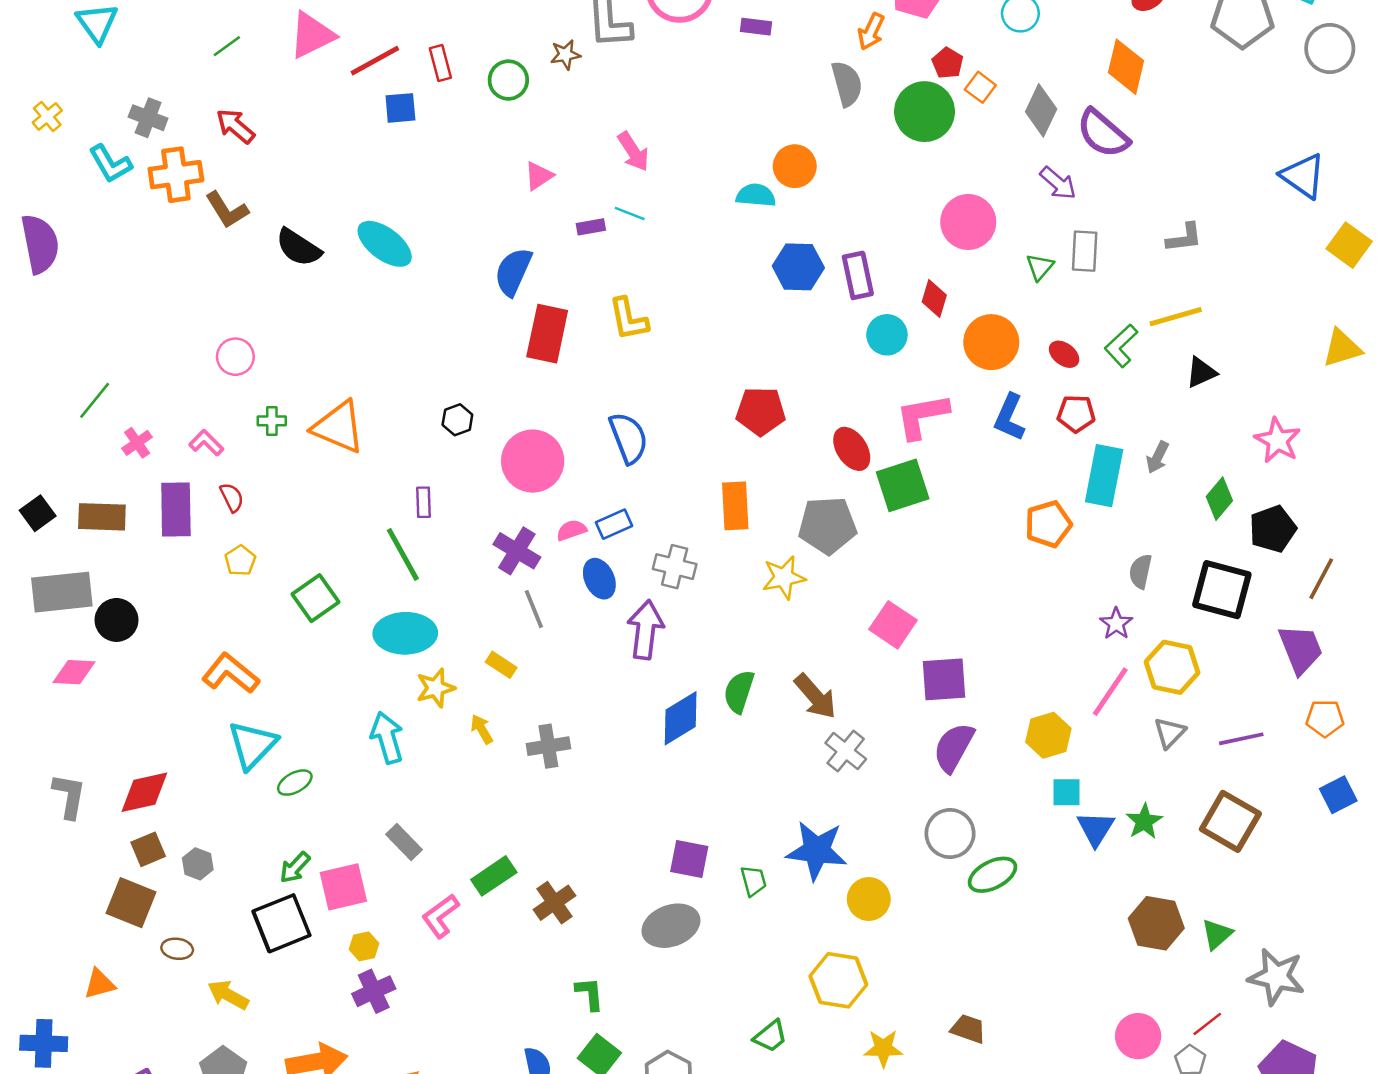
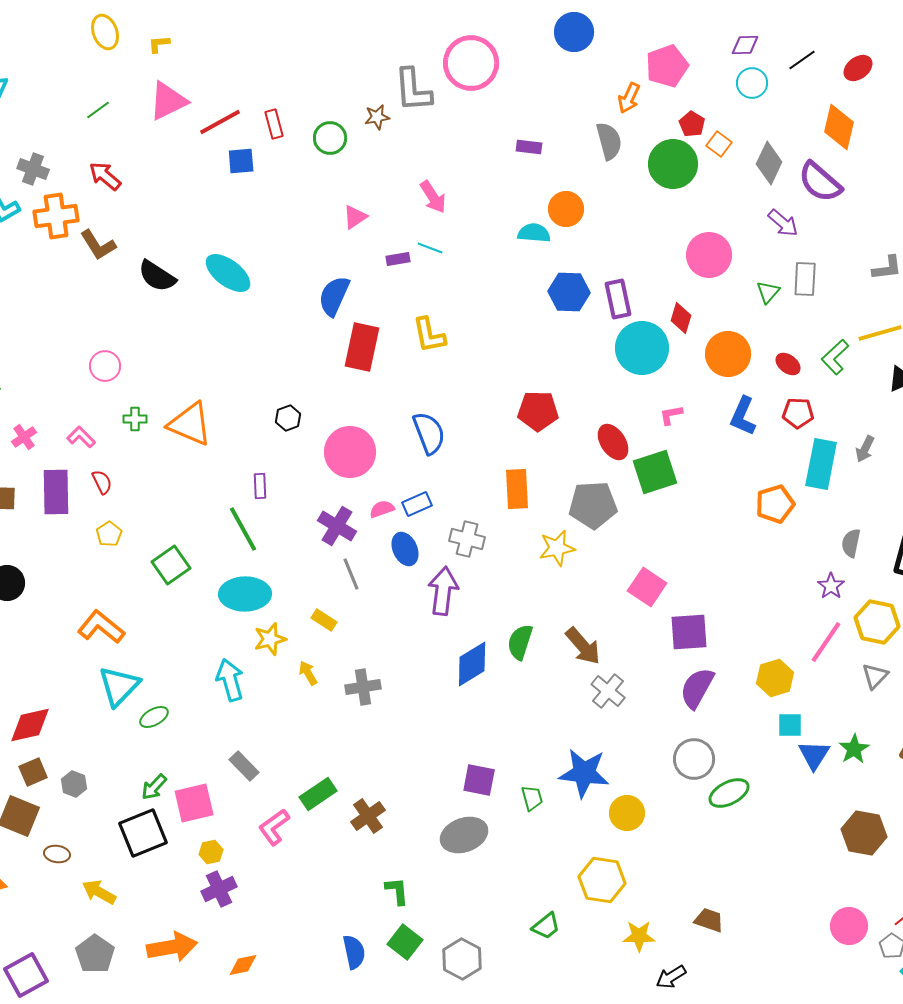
purple rectangle: (756, 27) -> (529, 147), moved
cyan circle: (887, 335) -> (642, 348), size x1.6
pink L-shape: (922, 416) -> (671, 415), size x0.5

